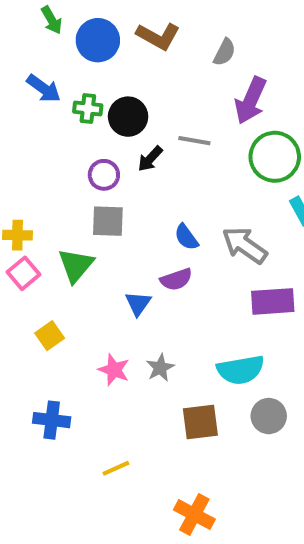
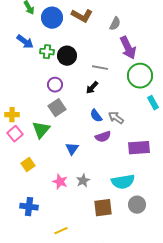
purple arrow: (251, 100) -> (128, 48), turned -50
black arrow: (150, 159) -> (92, 88), moved
gray square: (108, 221) -> (57, 108), turned -36
gray arrow: (245, 245) -> (116, 118), moved, size x0.7
purple semicircle: (176, 279) -> (103, 137), moved

